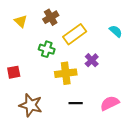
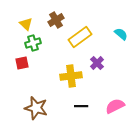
green cross: (47, 49) -> (33, 43), moved, turned -35
red square: (14, 72) -> (22, 63), moved

